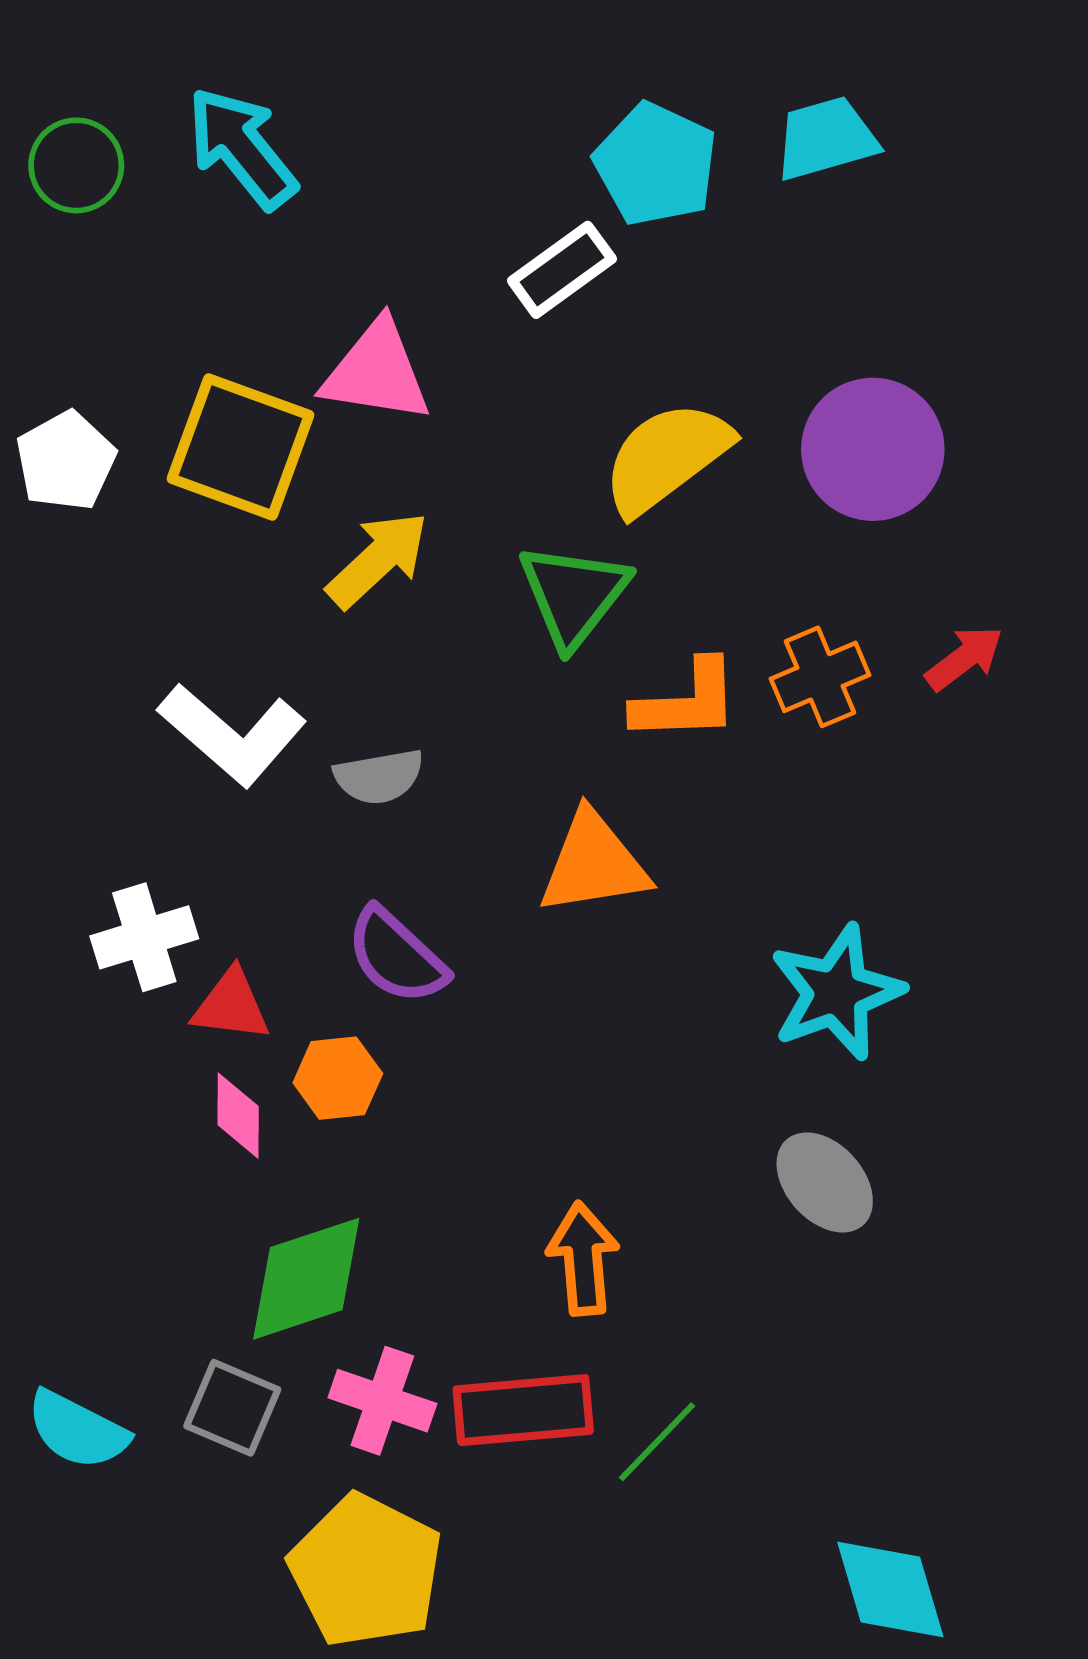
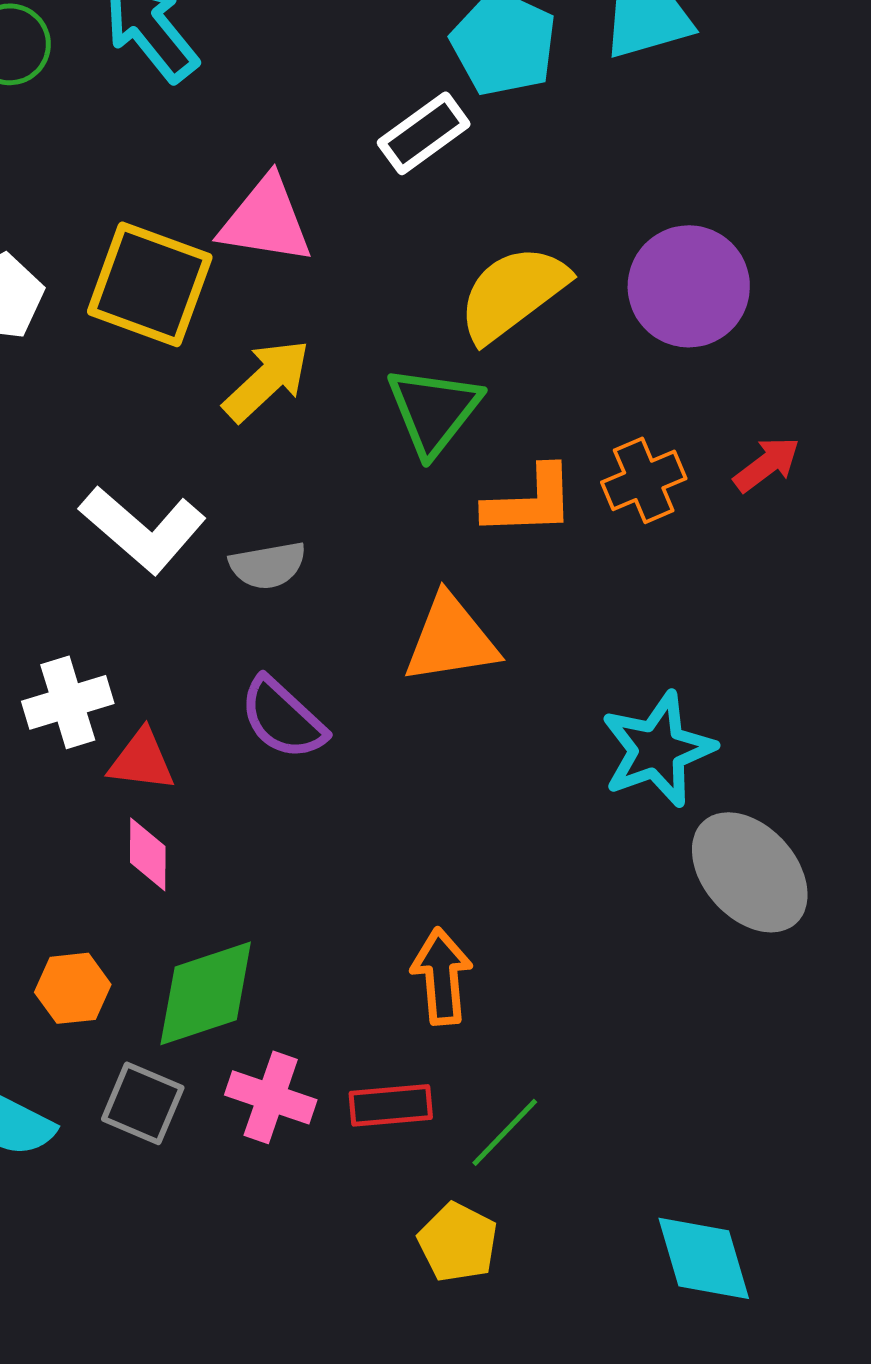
orange hexagon: (338, 1078) -> (73, 988), moved
gray ellipse: (825, 1182) -> (750, 872), moved, size x1.4
red rectangle: (523, 1410) -> (391, 1105), size x0.7
yellow pentagon: (366, 1571) -> (458, 1242), moved, size x0.6

